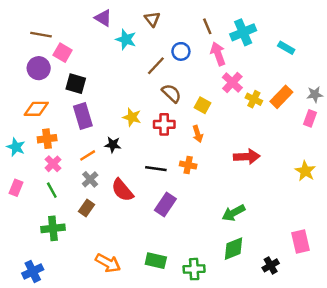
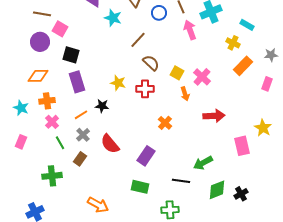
blue circle: (181, 51) -> (159, 13), moved
pink cross: (232, 83) -> (202, 77), moved
gray star: (315, 94) -> (271, 55), moved
yellow cross: (254, 99) -> (233, 43), moved
orange arrow: (198, 134) -> (185, 94), moved
orange cross: (188, 165) -> (165, 123), turned 32
black line: (156, 169) -> (181, 181), moved
green line: (52, 190) -> (60, 143), moved
pink rectangle: (301, 242) -> (242, 146), moved
green diamond: (234, 249) -> (217, 190), moved
green rectangle: (156, 261) -> (140, 187), moved
black cross: (271, 265) -> (241, 194), moved

